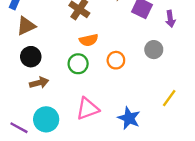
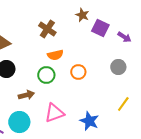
purple arrow: (170, 19) -> (124, 37), turned -48
gray circle: (154, 50) -> (118, 67), moved
brown arrow: (39, 83) -> (26, 95), moved

